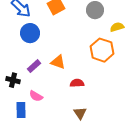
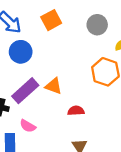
purple rectangle: (34, 66) -> (25, 91), size x1.6

